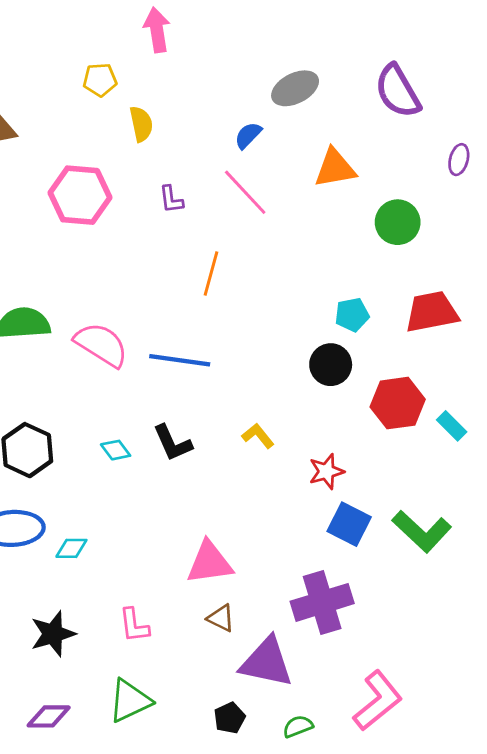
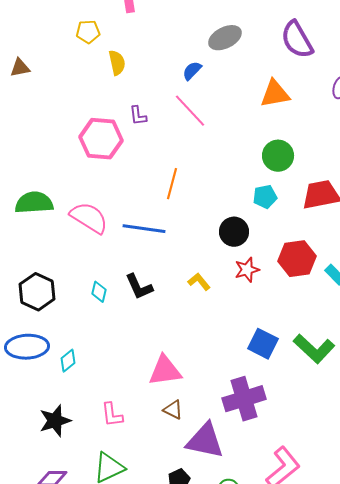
orange triangle: (335, 168) -> (275, 94), moved
pink hexagon: (80, 195) -> (101, 139), moved
green circle: (398, 222) -> (278, 156), moved
orange line: (211, 273) -> (172, 184), moved
black circle: (331, 365) -> (234, 232), moved
cyan diamond: (116, 450) -> (99, 292), turned 50
red star: (326, 471) -> (247, 270), moved
cyan diamond: (71, 548) -> (68, 361), turned -40

